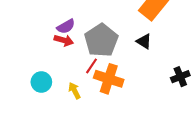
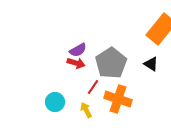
red line: (92, 66) -> (93, 87), moved

